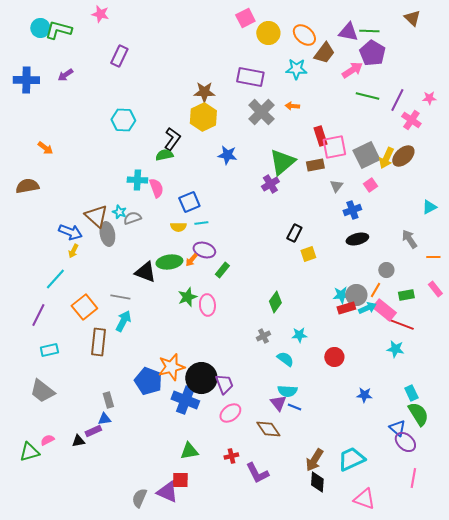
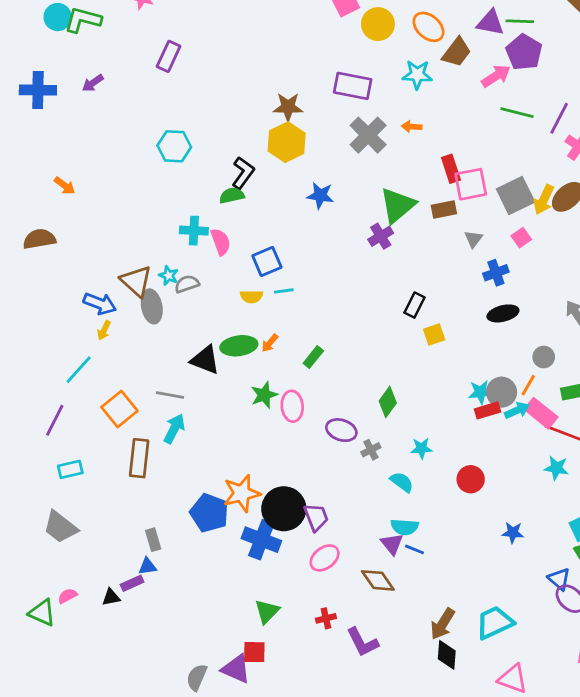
purple ellipse: (204, 250) -> (341, 430), moved
green triangle: (189, 451) -> (267, 611), turned -36
green triangle: (29, 452) -> (42, 613), turned 40

